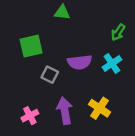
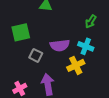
cyan cross: (112, 63) -> (86, 46), turned -35
yellow cross: (100, 108) -> (76, 65), moved, turned 30

